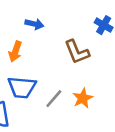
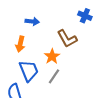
blue trapezoid: (22, 87) -> (29, 71), turned -110
orange star: (83, 98) -> (52, 56), moved

